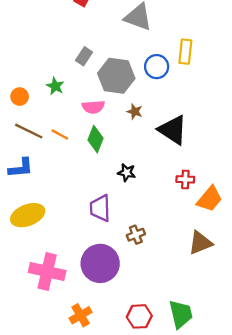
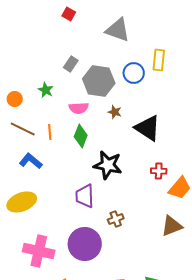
orange line: (60, 135) -> (50, 132), turned 56
blue L-shape: (21, 168) -> (31, 161), moved, turned -135
black star: (127, 173) -> (108, 165), size x1.8

